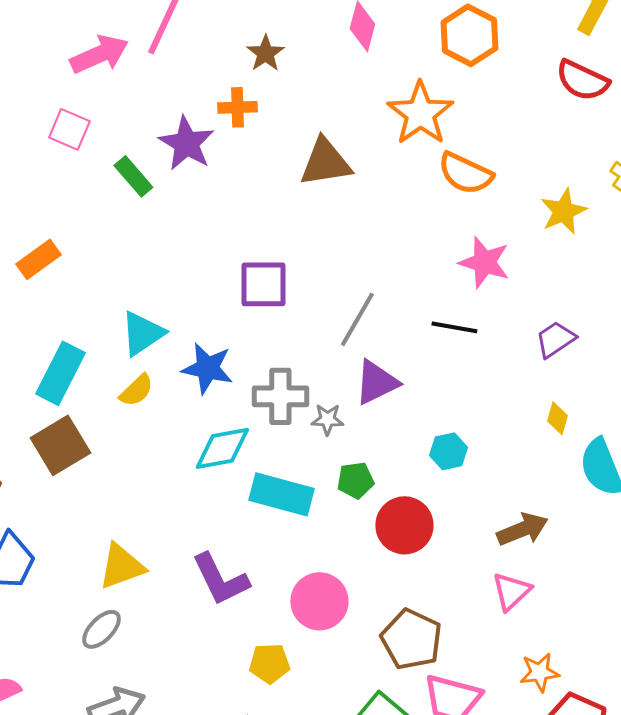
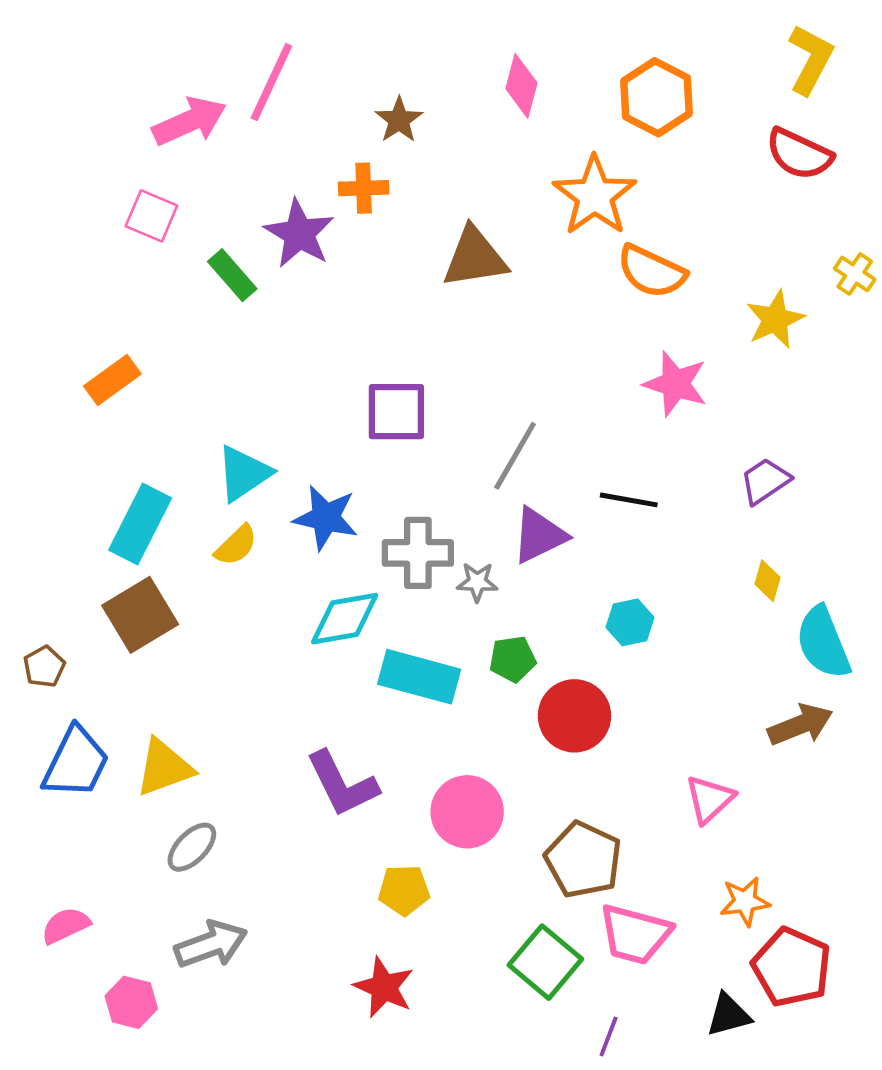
black line: (454, 327) -> (629, 500), moved
brown arrow: (522, 529) -> (800, 725), moved
yellow triangle: (121, 566) -> (164, 768), moved

